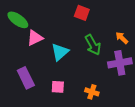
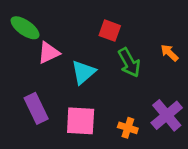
red square: (82, 13) -> (110, 31), moved
purple cross: (120, 63) -> (167, 115), moved, turned -30
pink square: (58, 87) -> (81, 121), size x1.6

